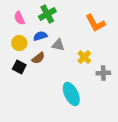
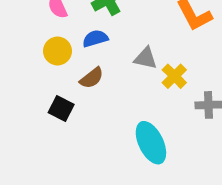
gray triangle: (58, 45) -> (146, 58), moved
black square: (19, 67) -> (61, 109), moved

